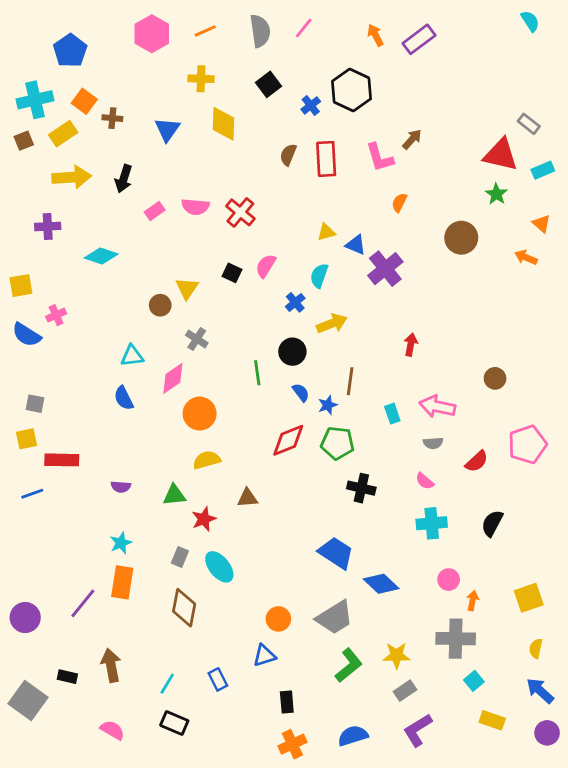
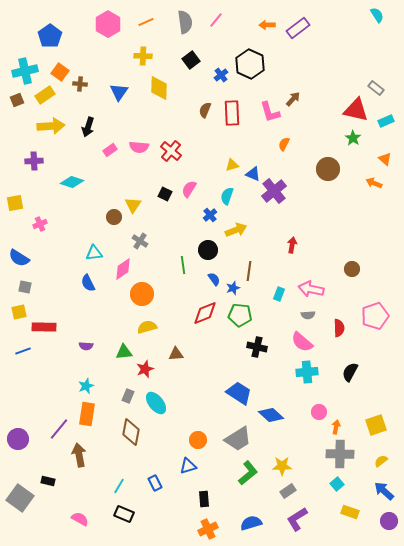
orange arrow: (375, 35) -> (267, 25), turned -63
blue semicircle: (27, 335) -> (19, 258), moved
cyan rectangle: (392, 414) -> (279, 294), turned 40
red semicircle: (477, 461) -> (339, 328), turned -48
pink semicircle: (425, 481) -> (302, 342), size x1.6
gray cross: (456, 639) -> (340, 454), moved
yellow semicircle: (536, 648) -> (381, 461), turned 40
brown arrow: (111, 665) -> (79, 455), moved

